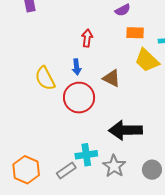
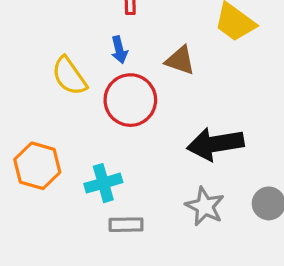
cyan cross: (86, 155) -> (103, 183), moved
orange hexagon: (26, 170) -> (37, 166), moved
gray rectangle: (66, 171) -> (126, 225), turned 42

